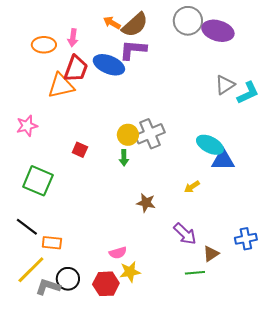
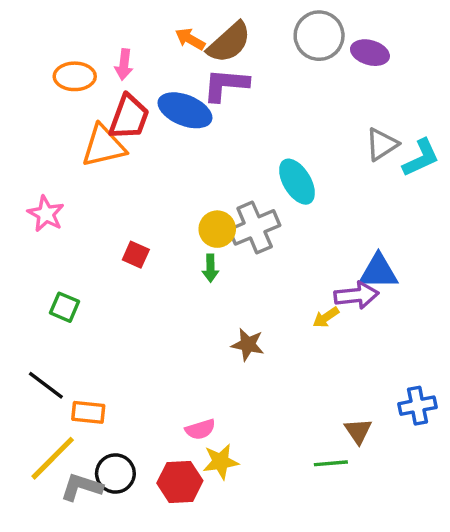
purple ellipse: (218, 31) -> (370, 53), size x0.7
pink star: (27, 126) -> (46, 214), turned -30
cyan ellipse: (210, 145) -> (297, 182), moved, turned 32
green square: (38, 181) -> (64, 307), size x0.6
purple arrow: (185, 234) -> (356, 295), moved, turned -50
brown triangle: (211, 254) -> (358, 431), turned -30

